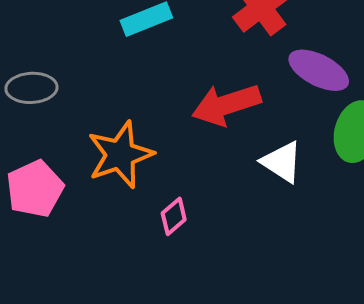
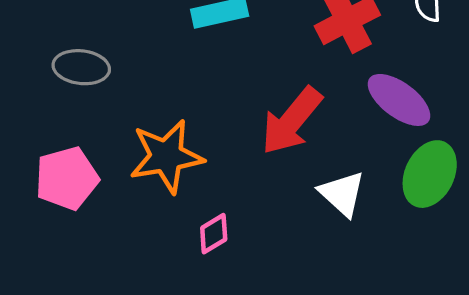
red arrow: (226, 105) -> (292, 121), turned -42

